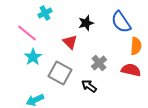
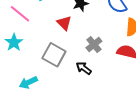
cyan star: (33, 57) -> (14, 42), moved

